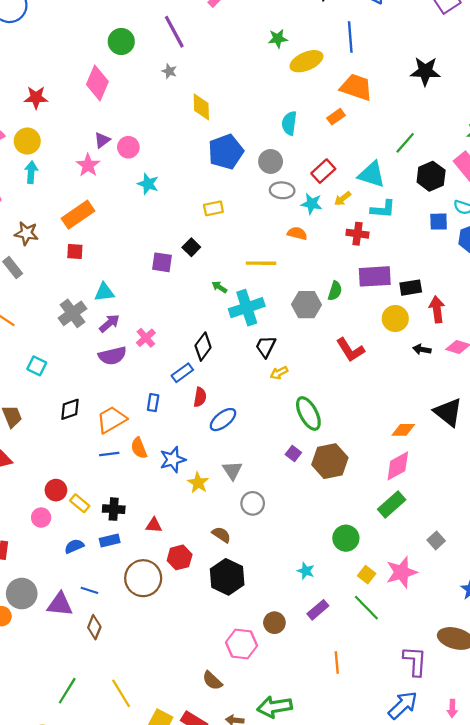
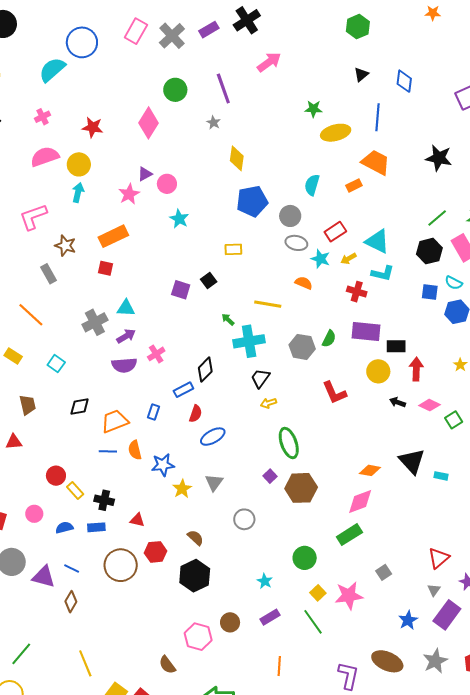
green line: (405, 143) -> (437, 218), moved
gray circle: (253, 503) -> (244, 519), moved
pink circle: (41, 518) -> (34, 514), moved
green line: (67, 691) -> (21, 654), moved

